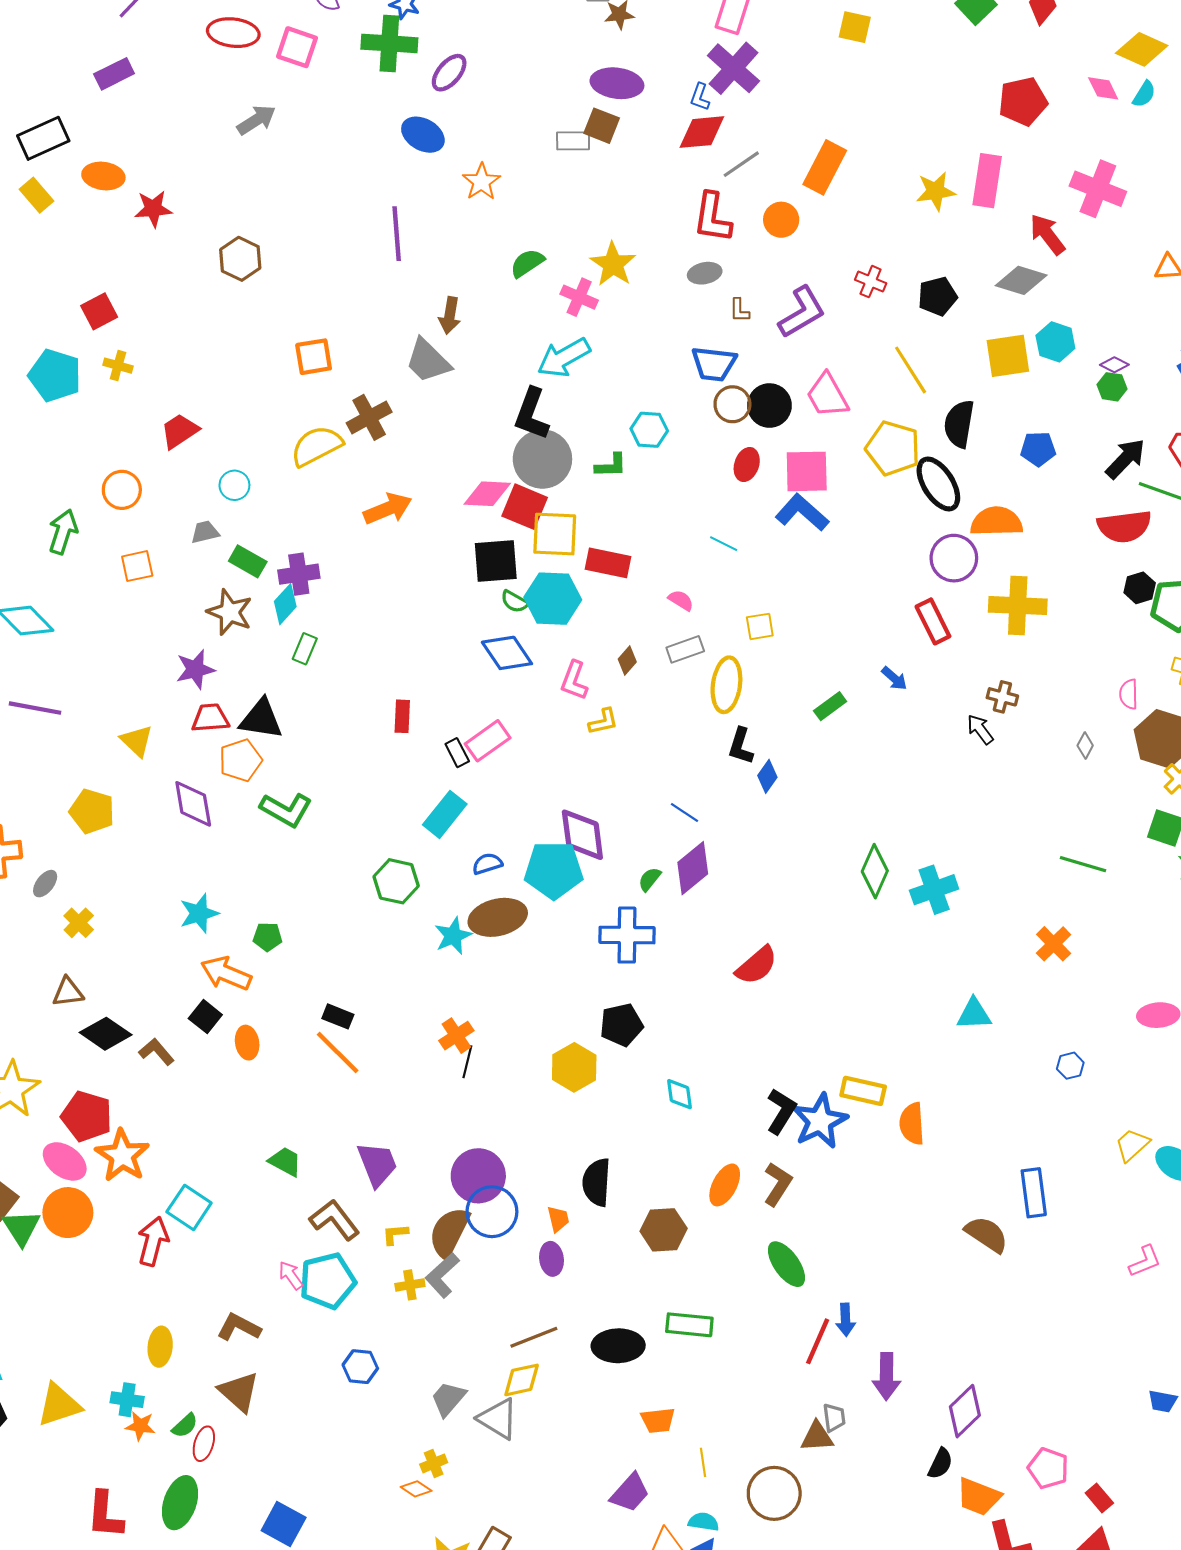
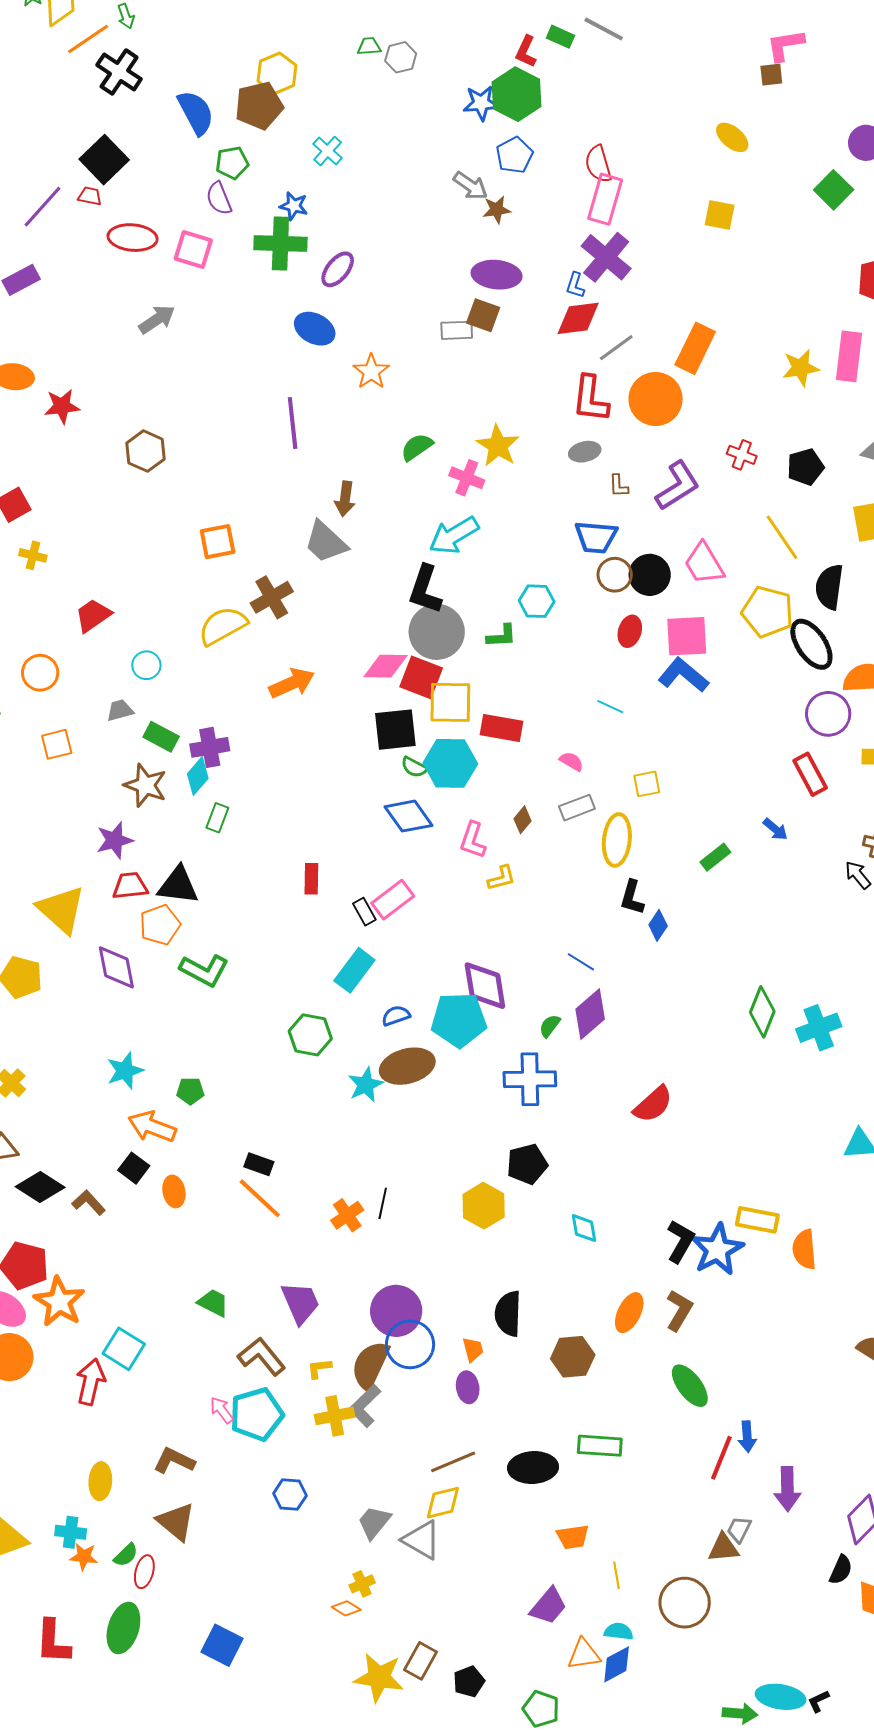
orange circle: (781, 220) -> (656, 399), size x1.6
yellow triangle: (137, 741) -> (61, 910), size x1.6
orange cross: (456, 1036) -> (347, 1215), moved
yellow cross: (410, 1285) -> (335, 1416), size x1.4
gray trapezoid: (834, 1418) -> (739, 1529), turned -144

